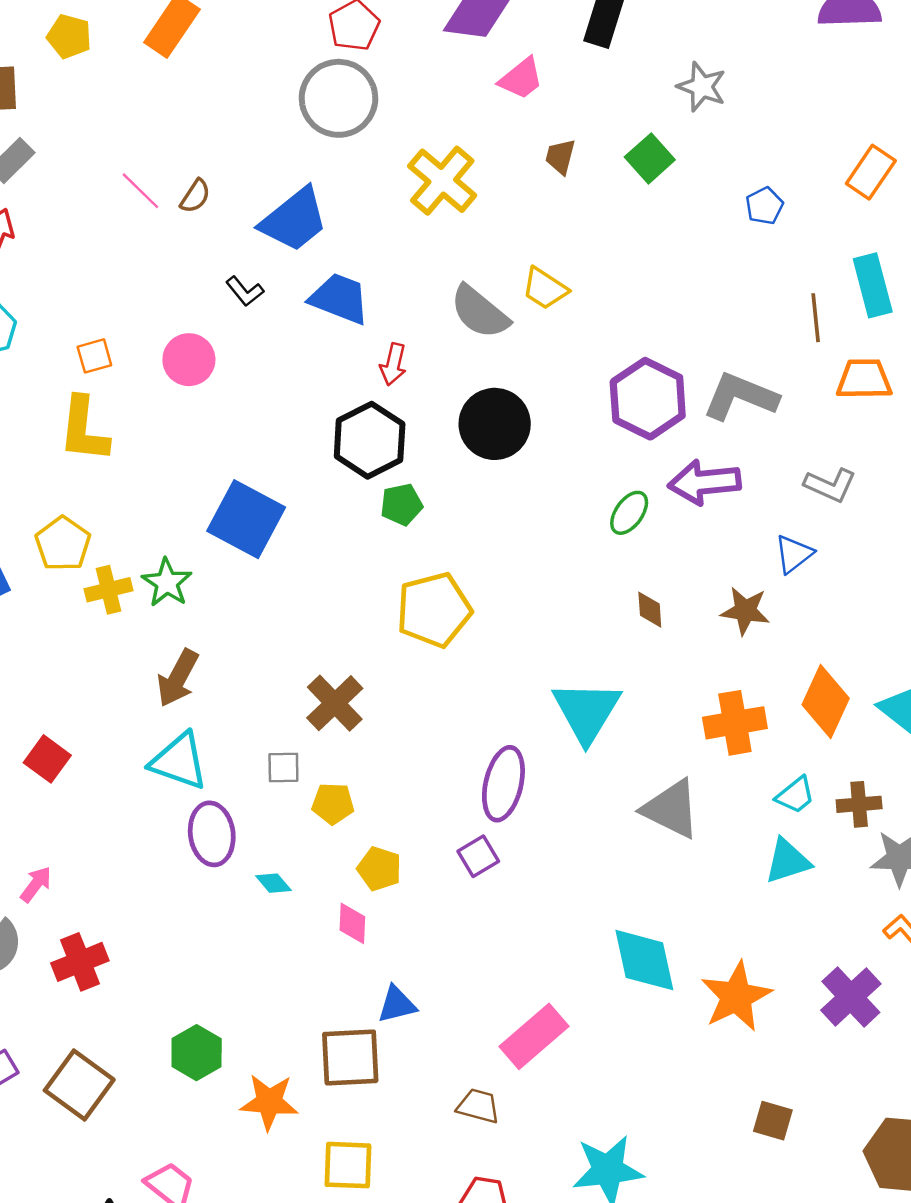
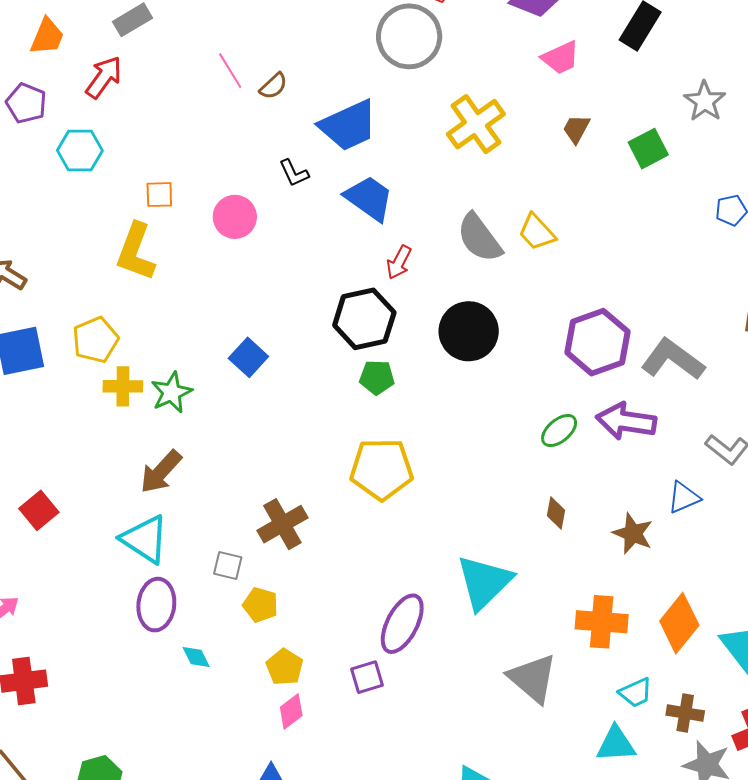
blue square: (246, 519) -> (248, 357), size x0.6
pink diamond: (352, 923) -> (291, 711), moved, turned 36

